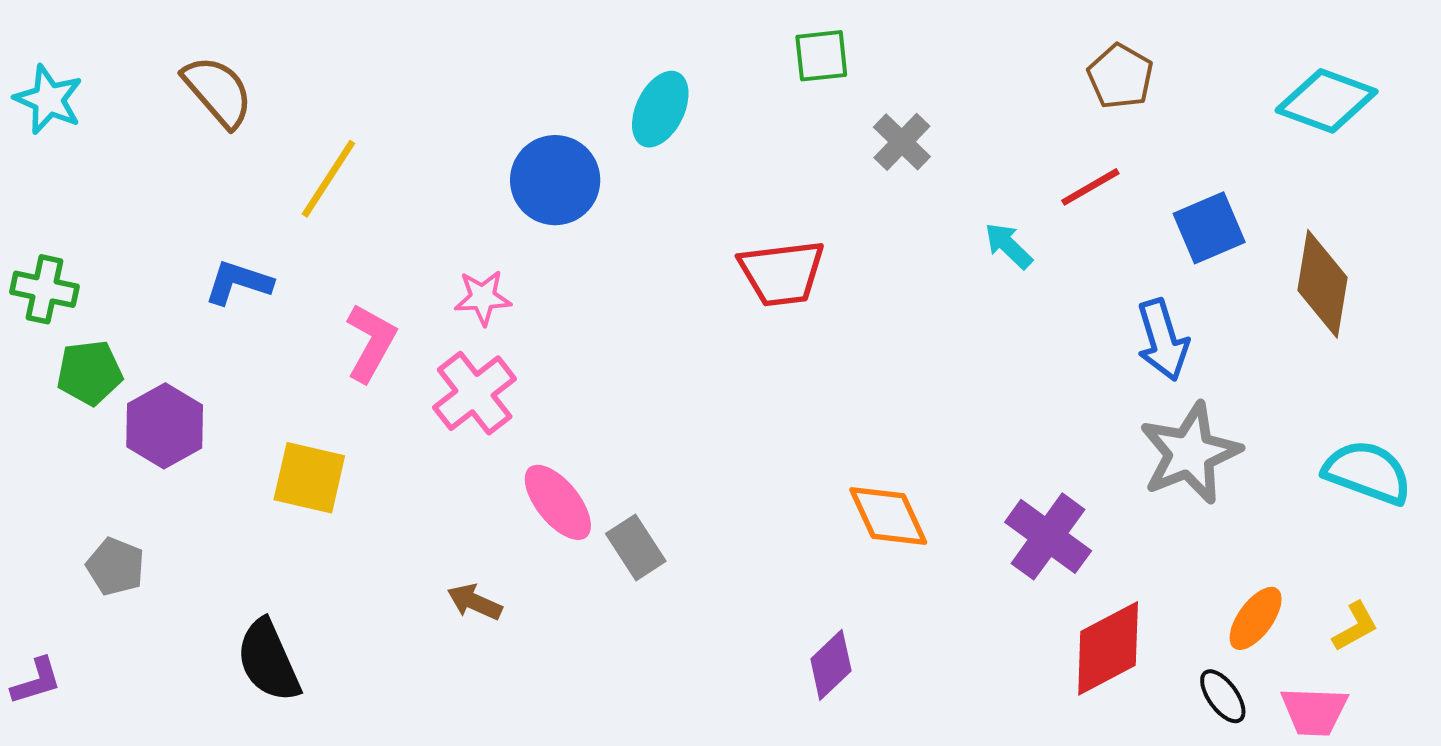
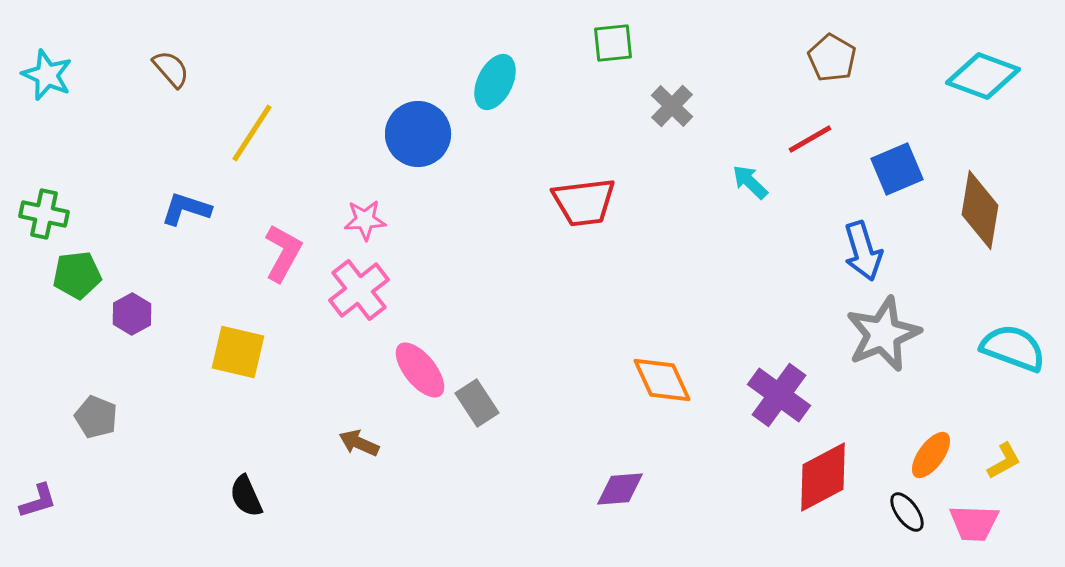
brown semicircle: (218, 91) -> (171, 69), size x0.7
purple hexagon: (165, 426) -> (132, 314), size x0.7
black semicircle: (268, 661) -> (246, 496), moved, size x0.7
purple diamond: (831, 665) -> (620, 489), turned 39

